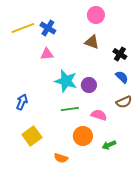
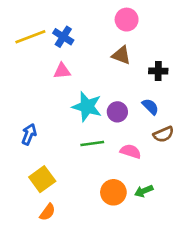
black cross: (120, 54) -> (158, 71), turned -32
blue semicircle: (122, 77) -> (150, 107), moved
orange circle: (83, 136) -> (113, 192), moved
orange semicircle: (61, 158) -> (47, 212), moved, turned -72

